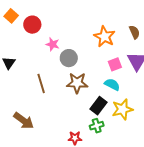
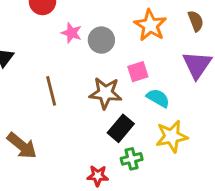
gray circle: (69, 58) -> (101, 40), moved
pink square: (115, 64) -> (138, 72), moved
black rectangle: (98, 106) -> (121, 128), moved

